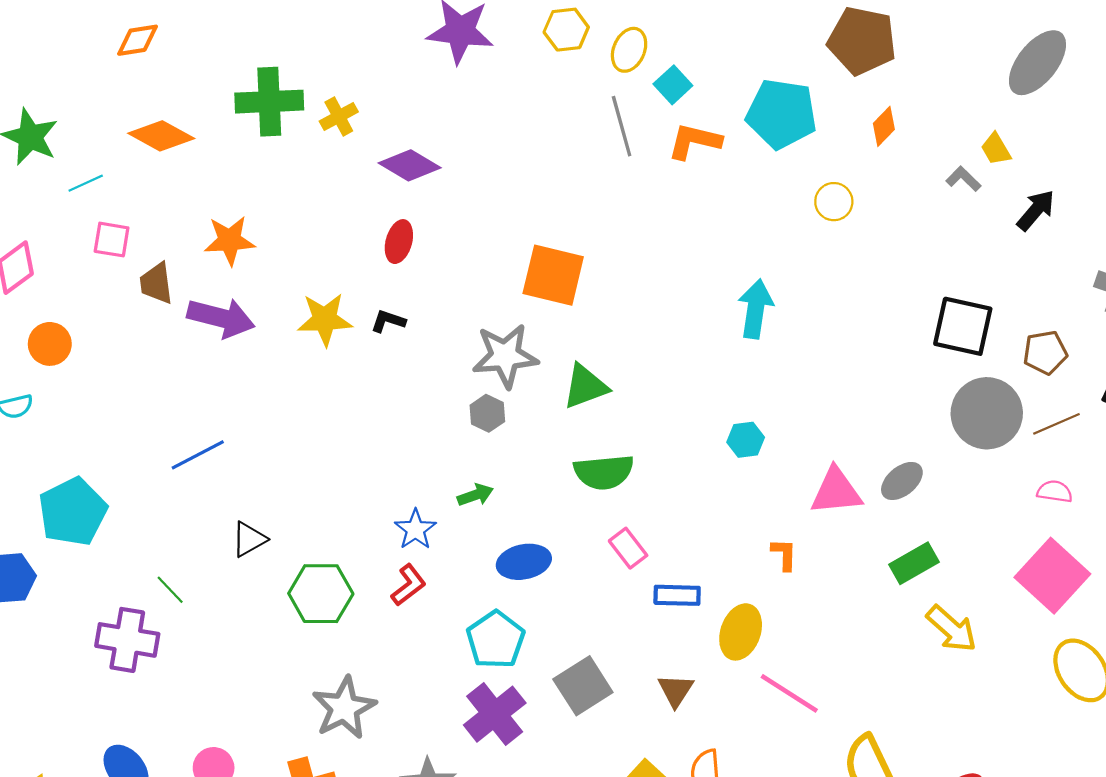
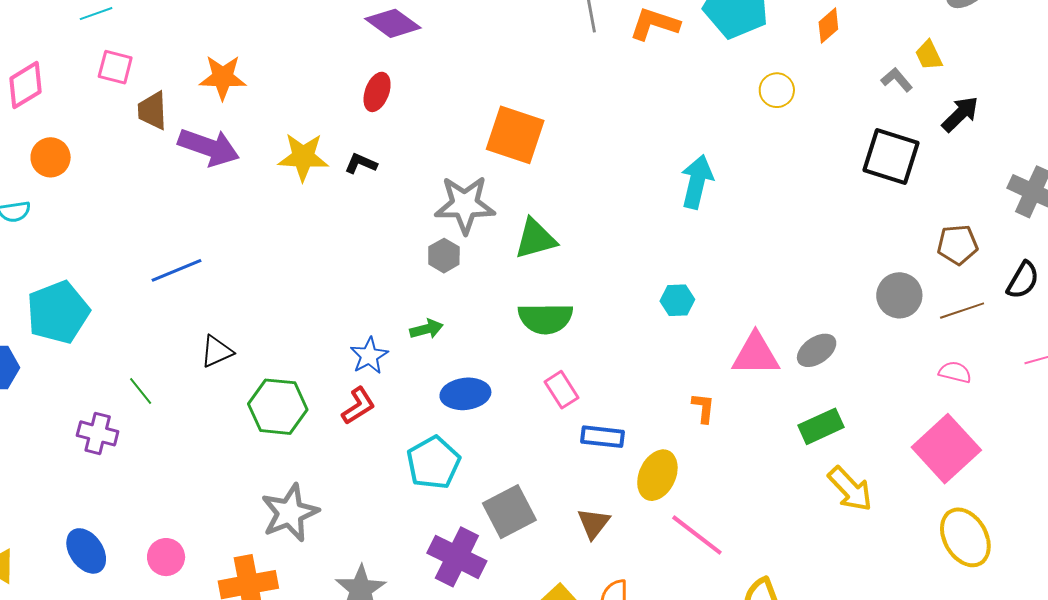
black square: (963, 326) -> (891, 157), moved
gray circle: (987, 413) -> (899, 295), size x0.7
purple cross: (127, 640) -> (98, 433), size x0.7
purple cross: (495, 714) -> (457, 557), moved, turned -30

